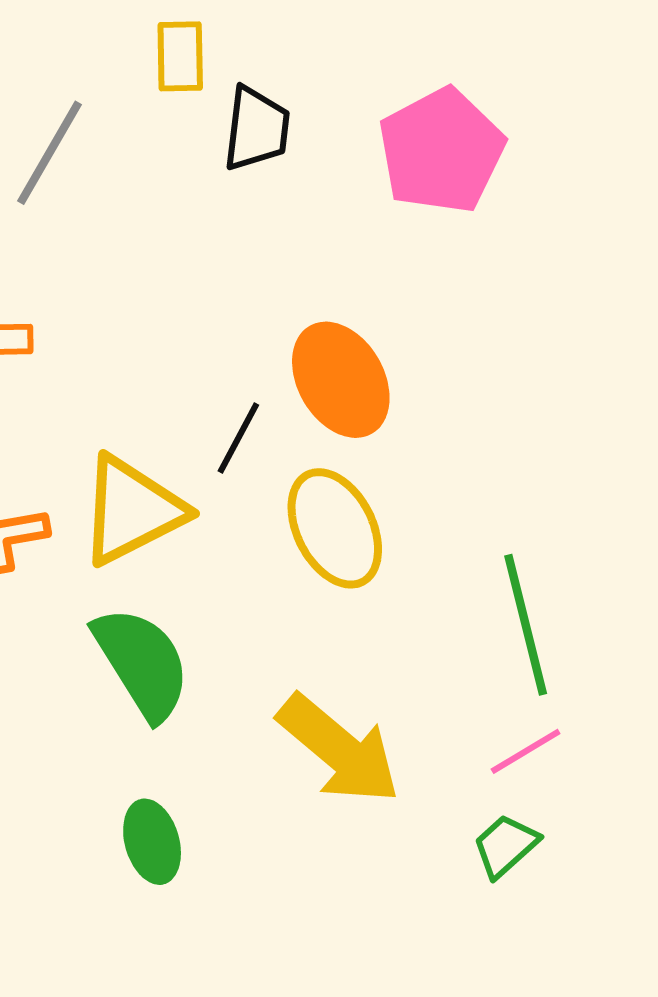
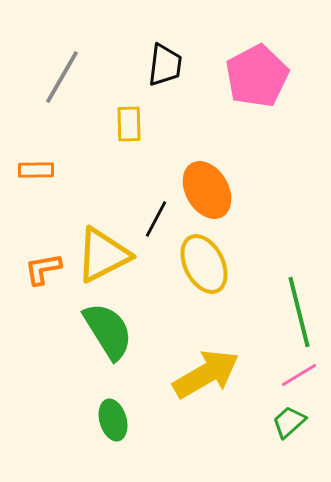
yellow rectangle: (180, 56) -> (129, 124), moved
yellow arrow: (339, 749) -> (206, 374), turned -70

